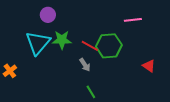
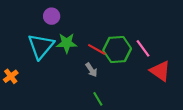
pink line: (133, 20) -> (143, 48), moved, turned 60
red triangle: (149, 66) -> (160, 71), size x1.5

